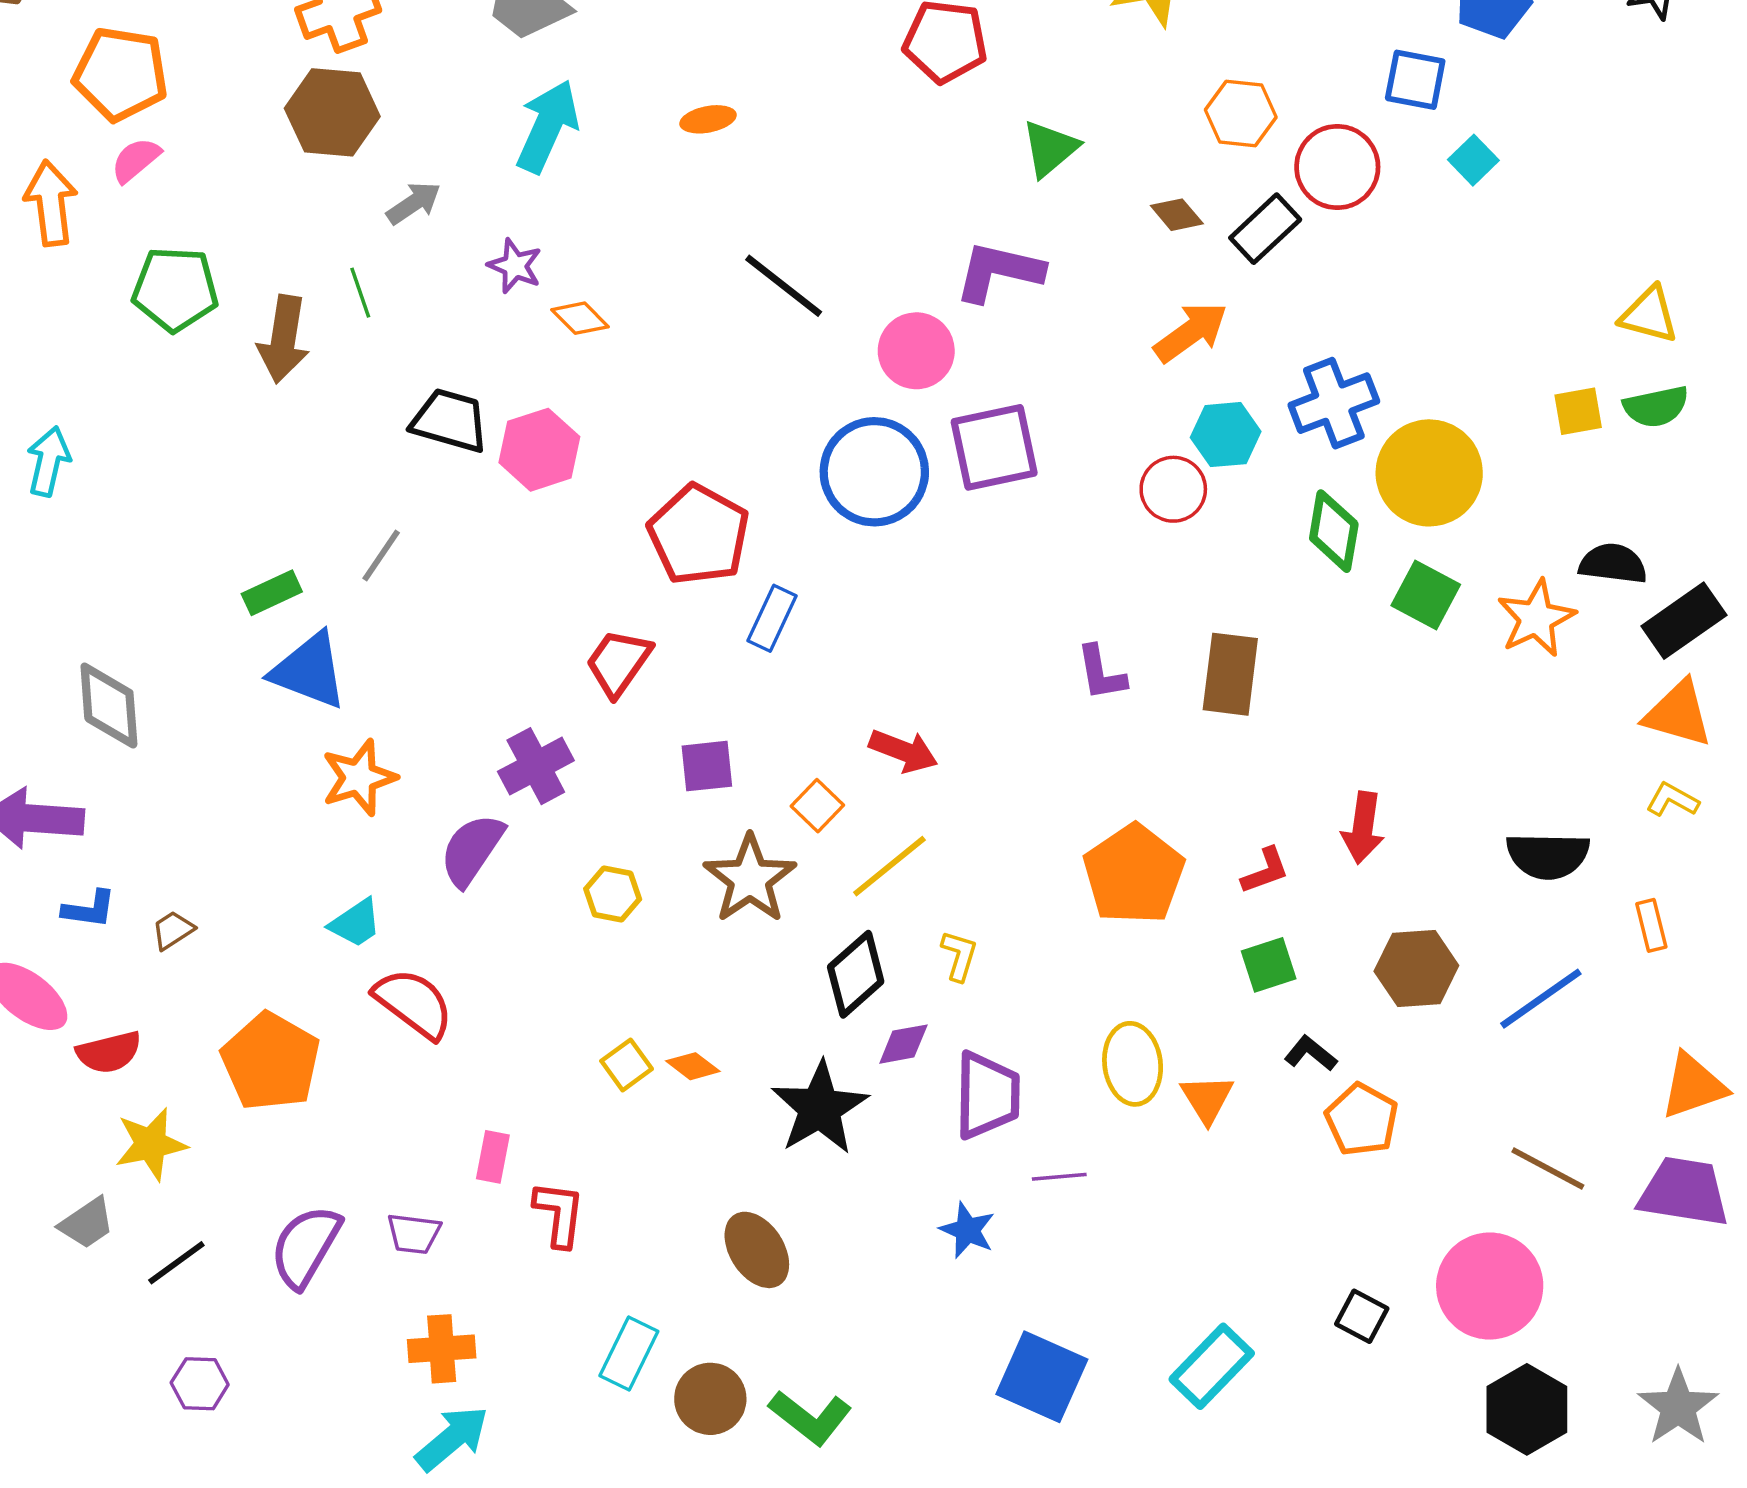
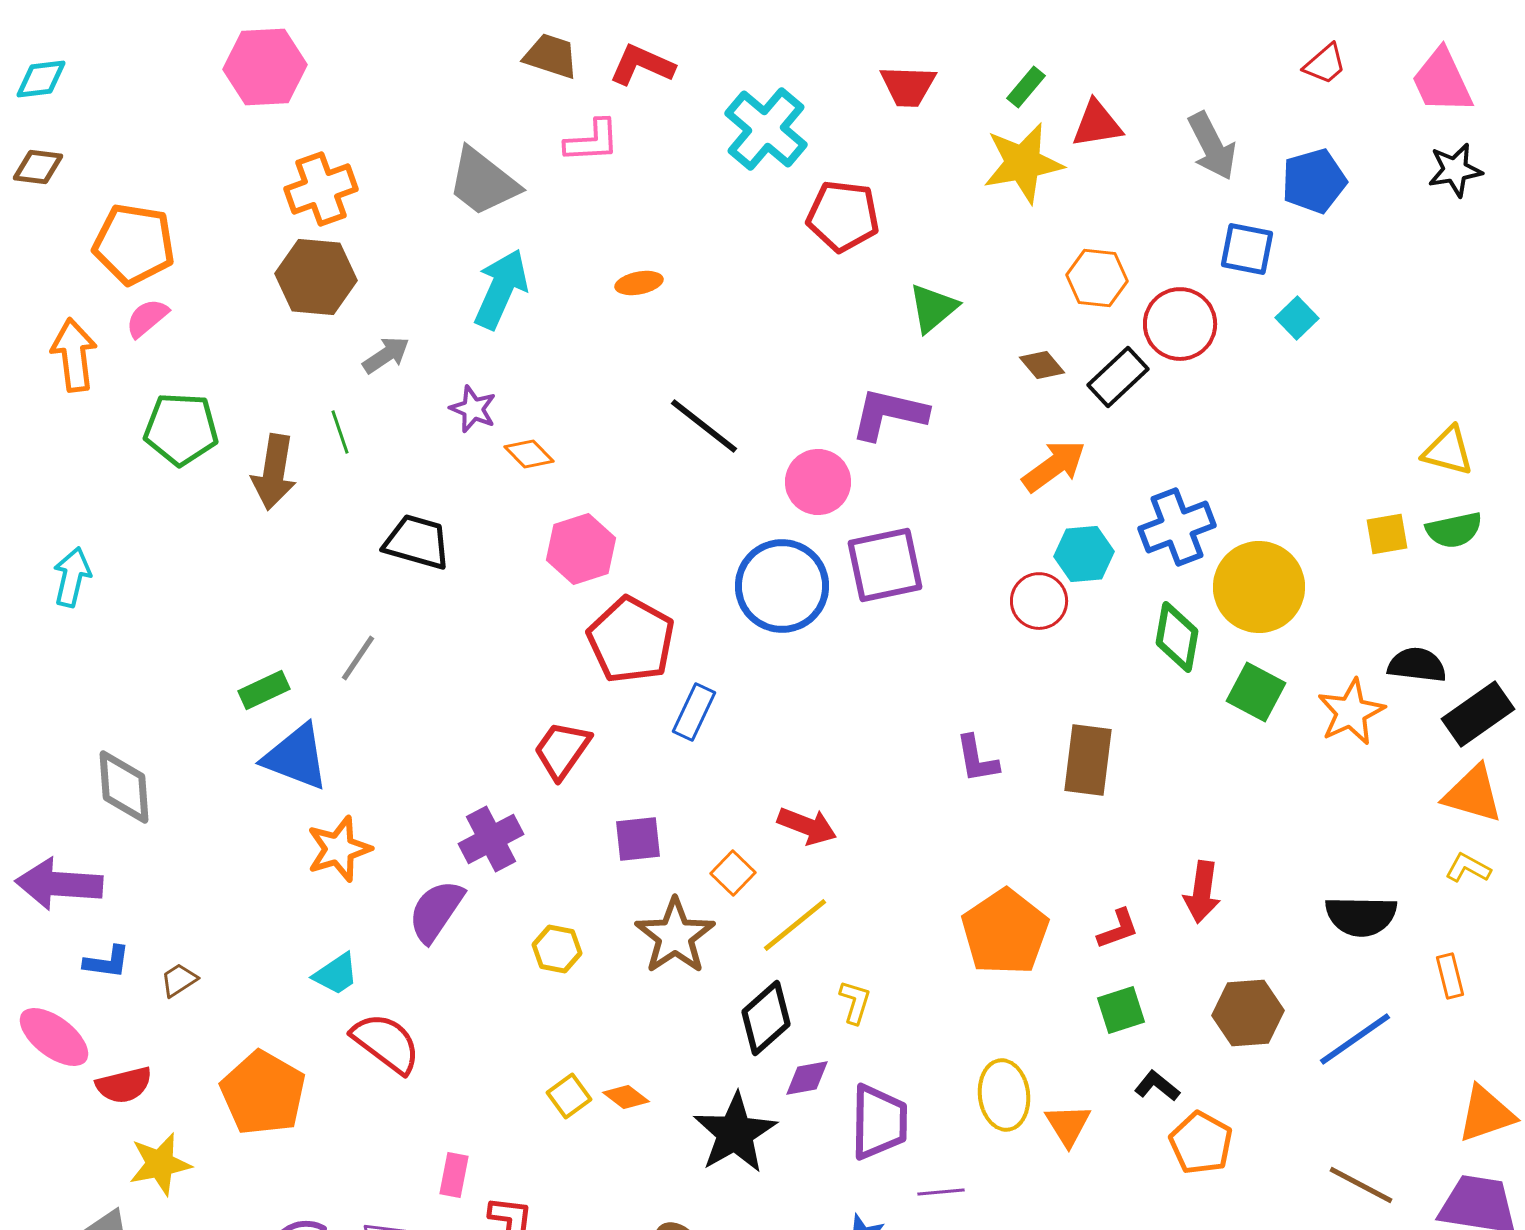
pink hexagon: (539, 450) -> (581, 549), moved

